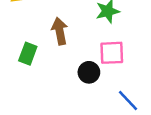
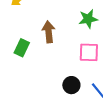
black circle: (89, 72) -> (71, 85), moved

